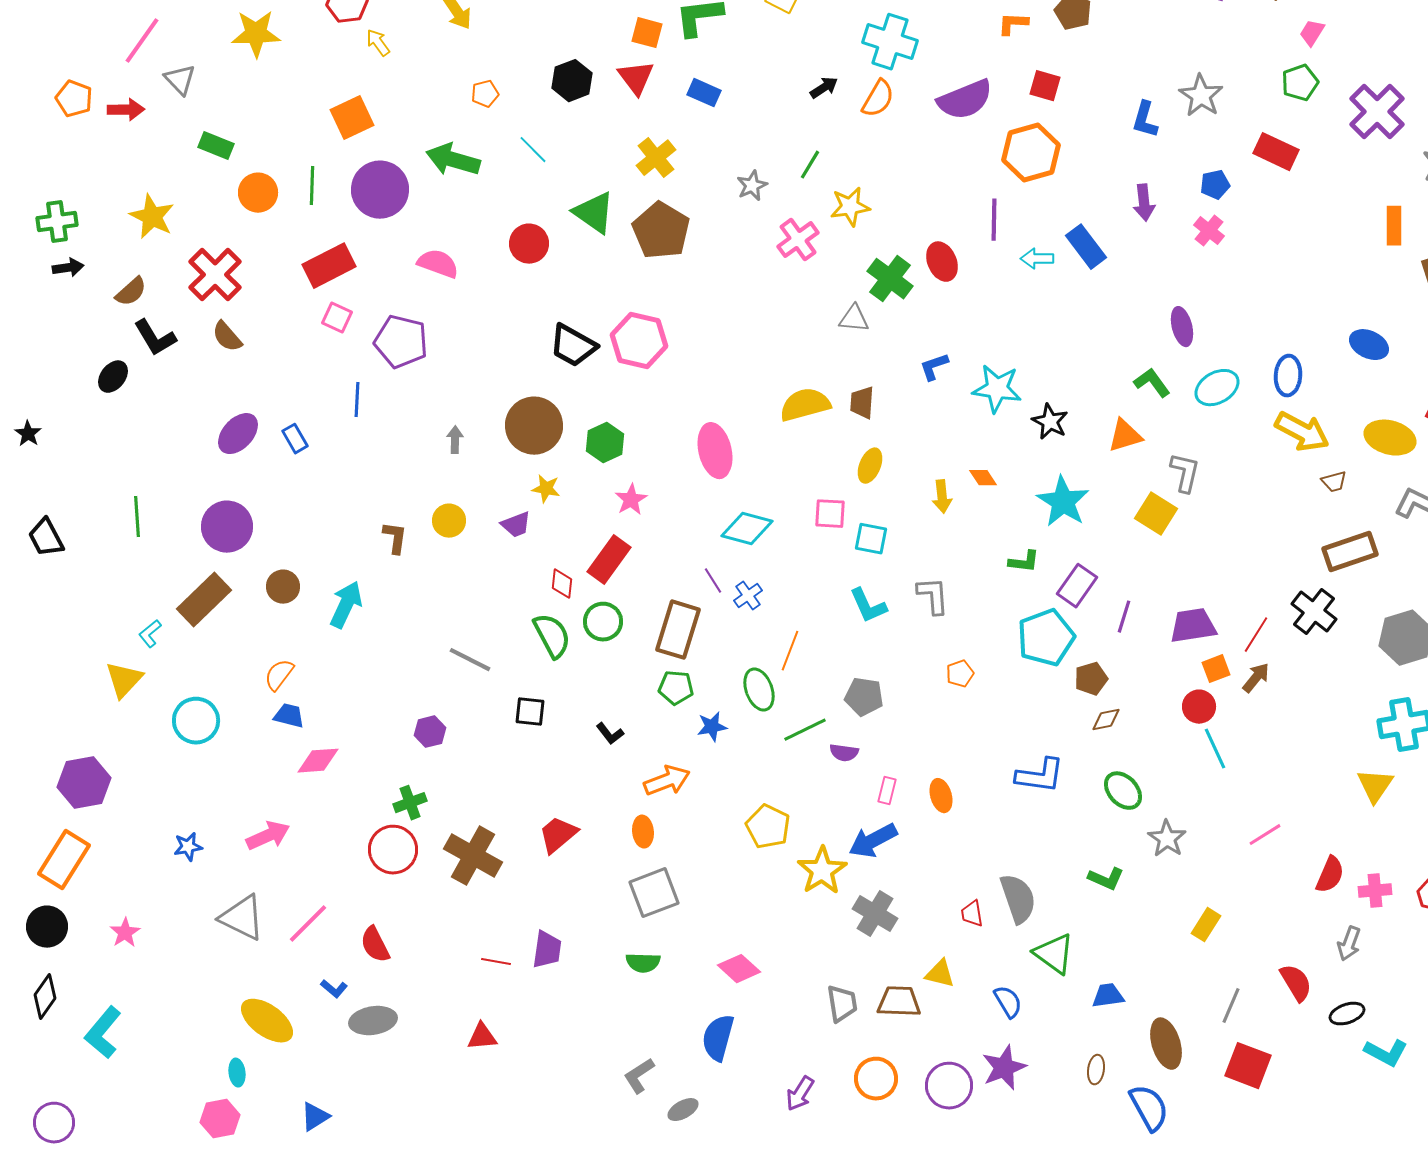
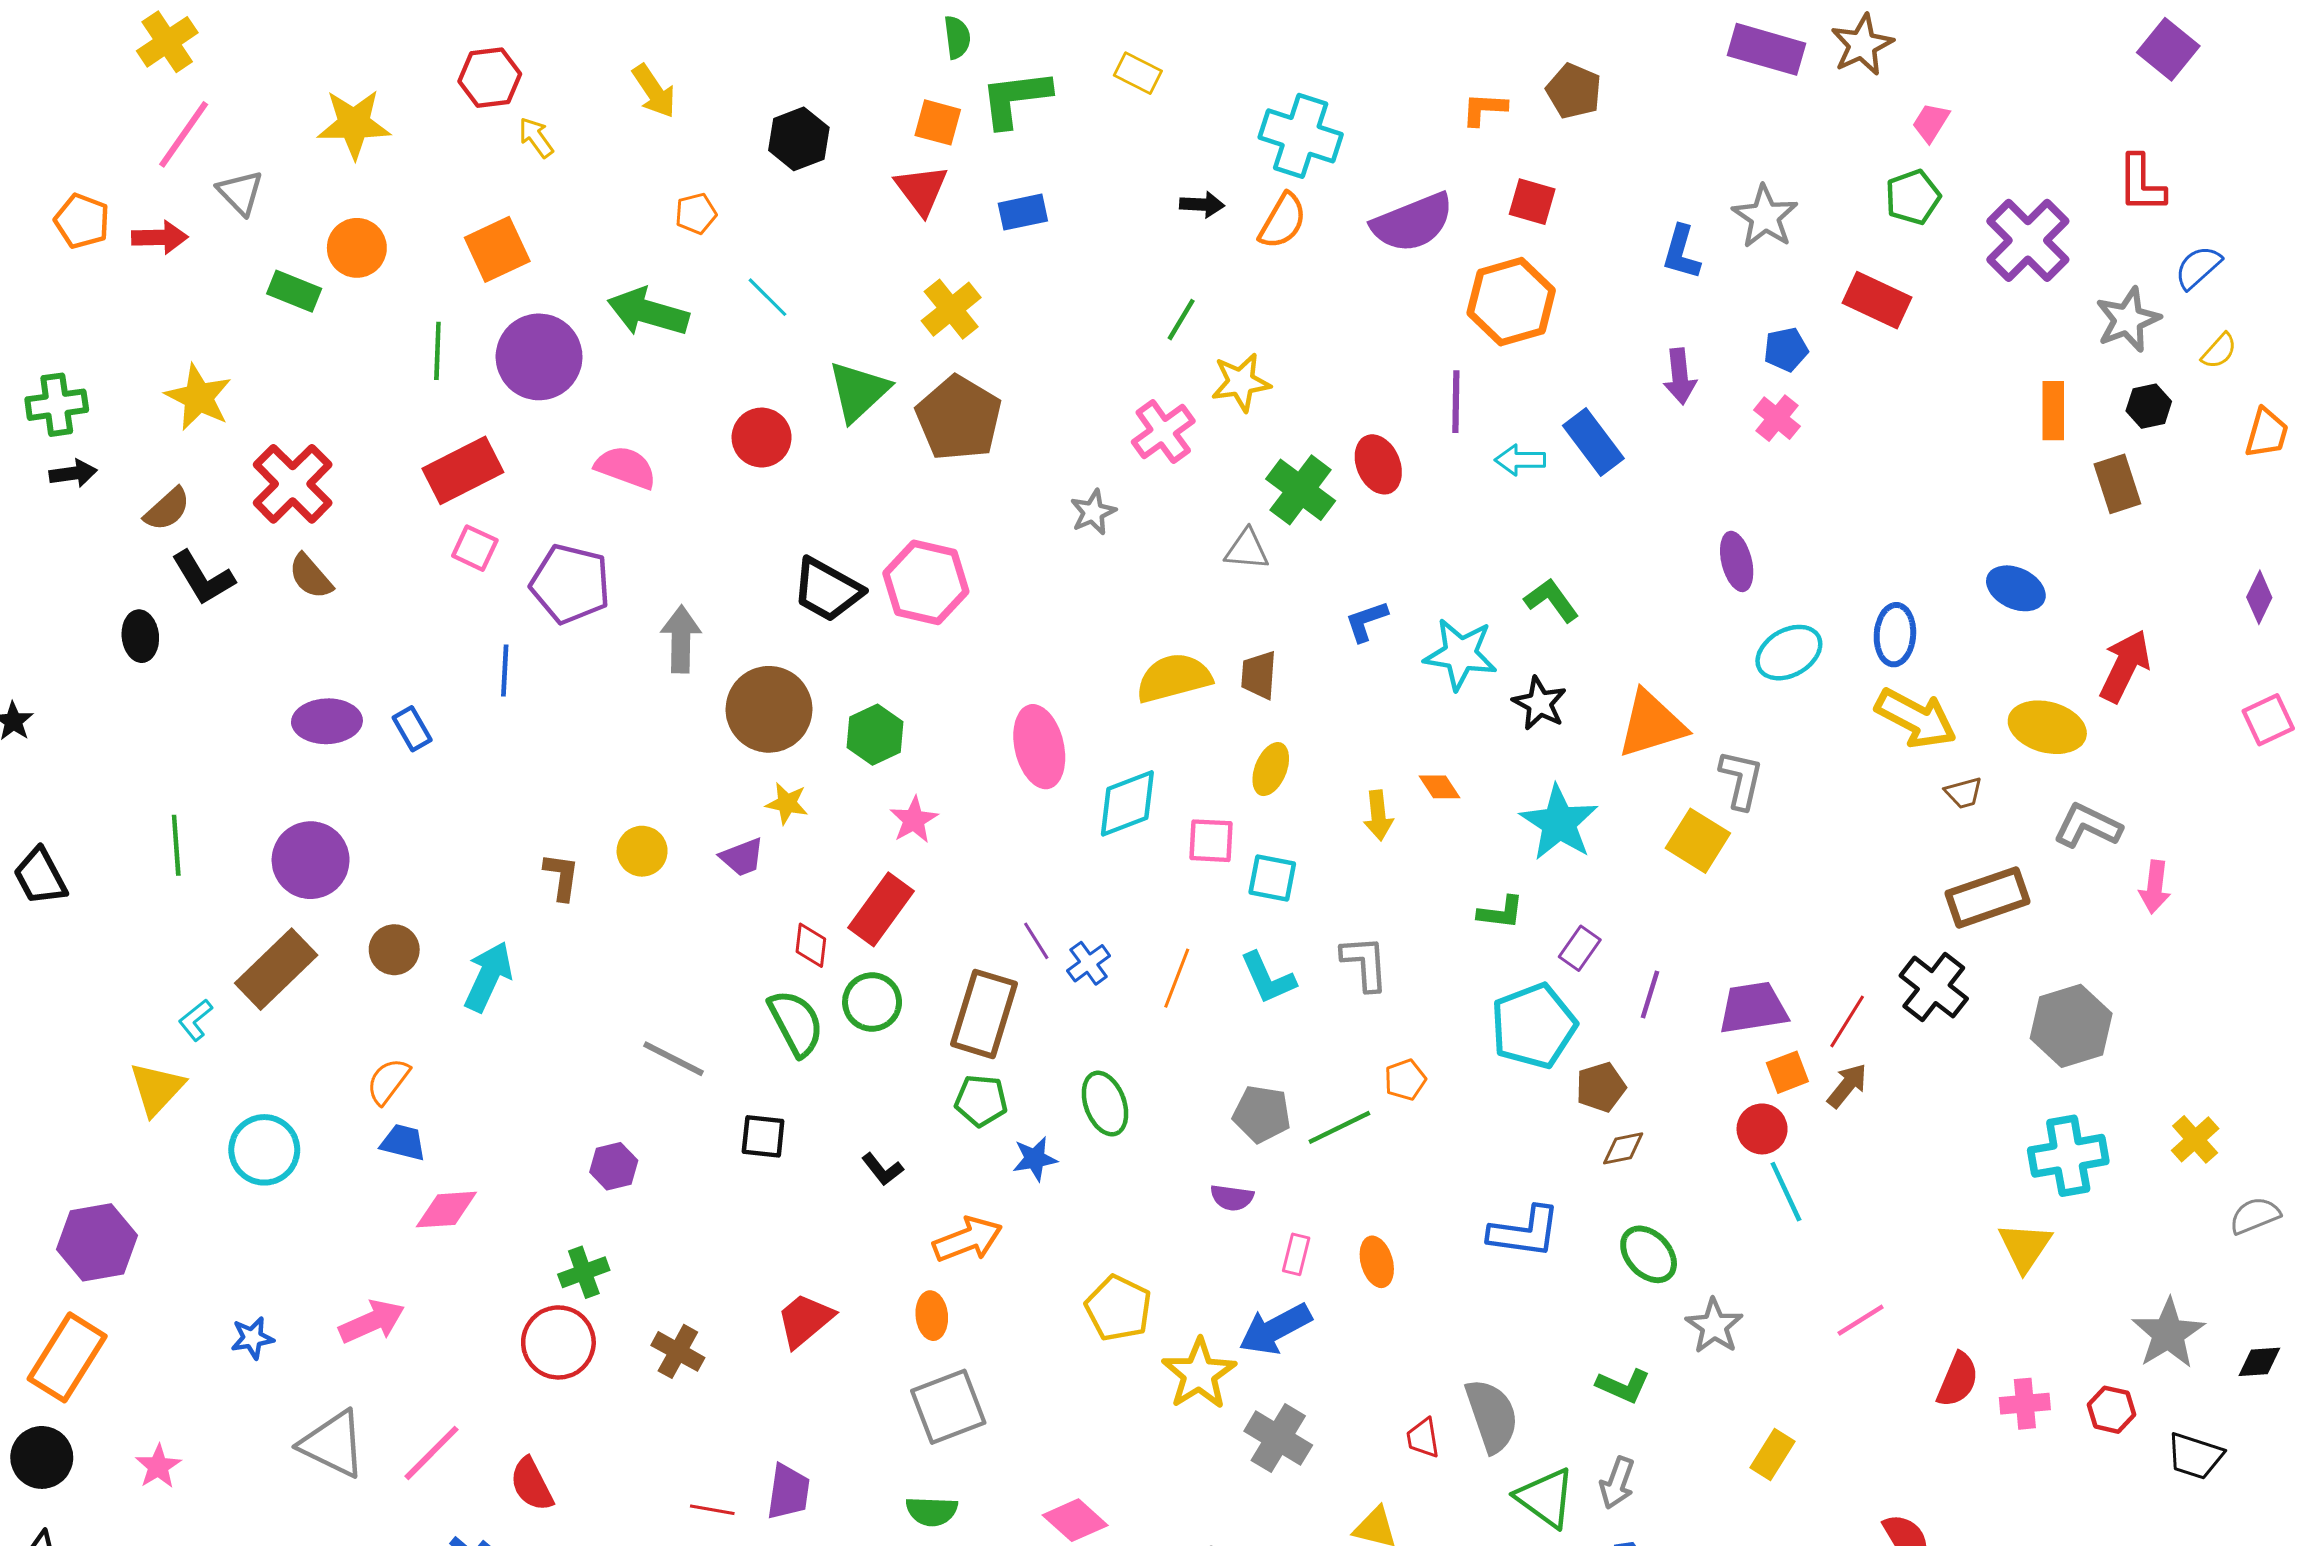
black hexagon: (572, 81) -> (799, 139), moved
black arrow: (824, 88) -> (1202, 205), turned 36
blue rectangle: (704, 93) -> (1023, 212), turned -36
gray star: (752, 186) -> (1093, 512), moved
orange circle: (258, 193) -> (357, 248), moved
green triangle: (594, 213) -> (859, 391), turned 42
black ellipse: (113, 377) -> (140, 636), turned -44
green L-shape: (1152, 383) -> (1551, 600), moved
purple ellipse: (238, 434) -> (327, 721), turned 45
orange triangle: (1125, 436) -> (1652, 724), size x1.4
gray arrow: (455, 440) -> (681, 639), moved, size x1.6
cyan diamond: (747, 529) -> (1127, 803), moved, turned -36
purple rectangle: (1077, 586) -> (1580, 948), size x0.7
orange line: (790, 651) -> (1177, 978), moved
green line: (805, 730) -> (1339, 1127), moved
brown cross: (473, 856) -> (678, 1351), size x0.6
gray arrow: (1349, 944) -> (1617, 1483), moved

